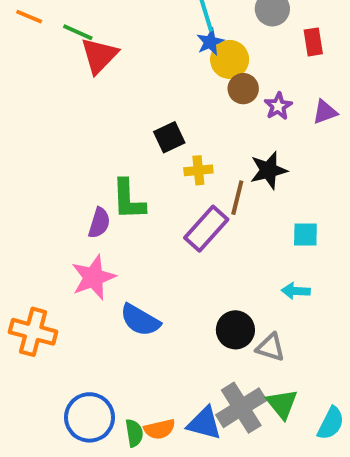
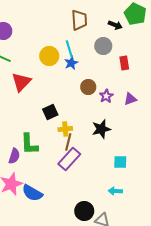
red triangle: (99, 56) -> (21, 82), moved
yellow circle: (230, 59) -> (49, 56), moved
brown line: (237, 198) -> (68, 142), moved
blue semicircle: (140, 320) -> (32, 193), moved

